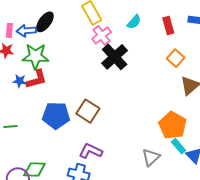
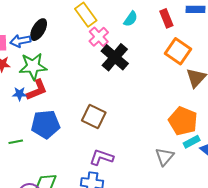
orange square: (176, 58) -> (178, 51), size x1.4
blue pentagon: (56, 115) -> (46, 124), moved
cyan rectangle: (179, 146) -> (192, 142), turned -70

